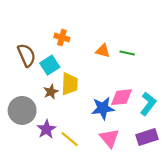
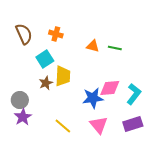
brown semicircle: (27, 55) -> (24, 34), moved
gray circle: (22, 110) -> (20, 100), size x0.7
purple star: (46, 129) -> (23, 117), moved

